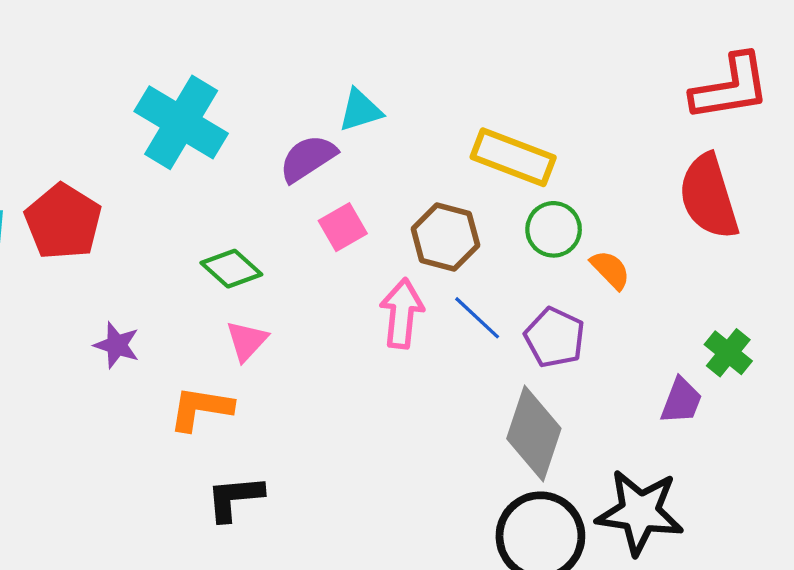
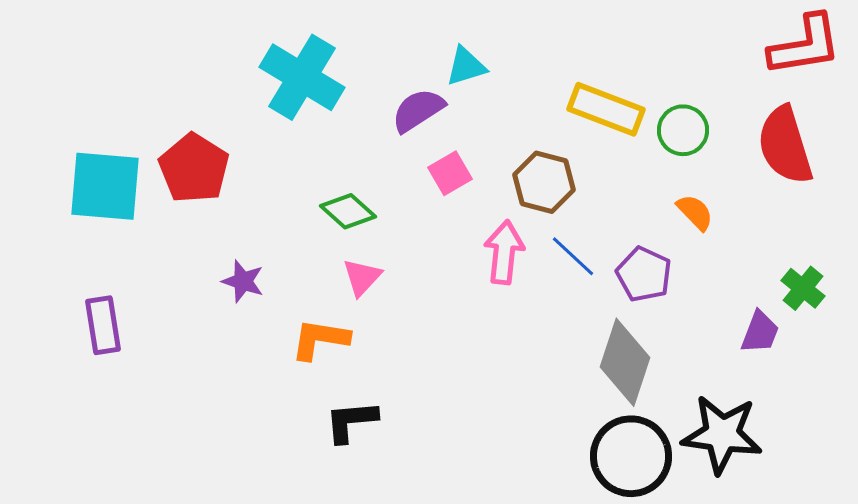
green circle: (554, 229) -> (683, 130), moved

